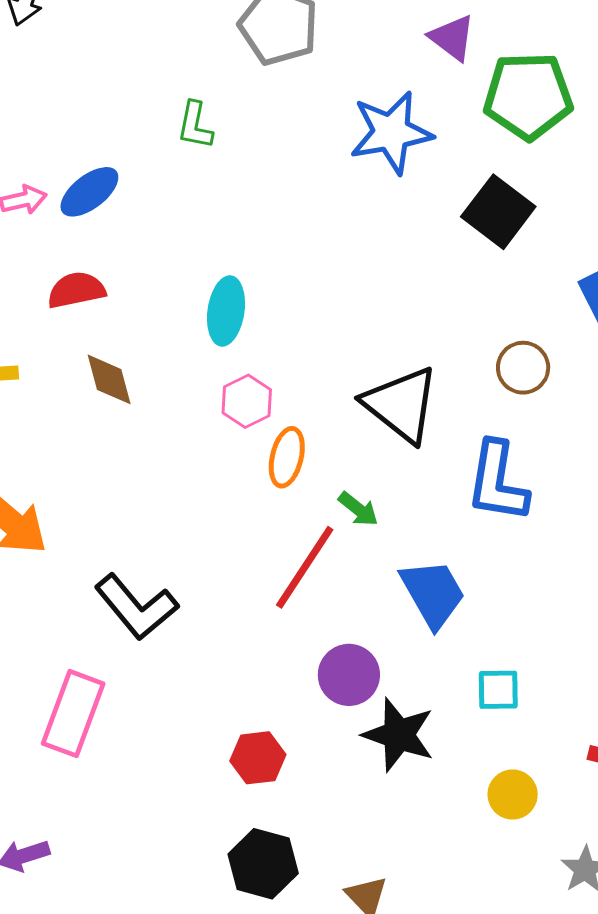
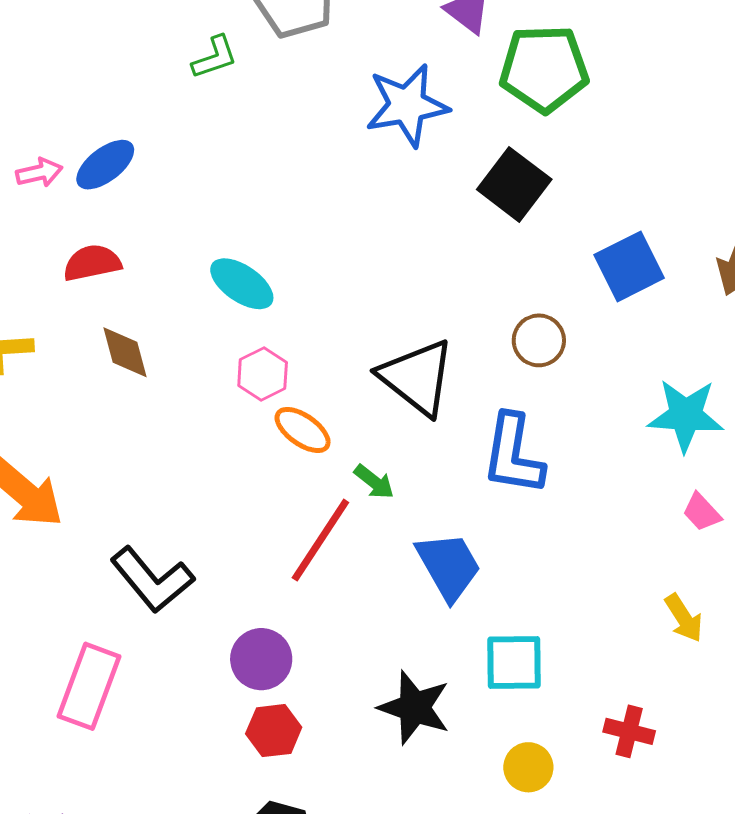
green L-shape: (195, 125) -> (215, 57), moved, turned -120
cyan ellipse: (226, 311) -> (242, 284), turned -64
orange ellipse: (287, 457) -> (303, 430), turned -68
purple circle: (349, 675) -> (261, 659), moved
cyan square: (498, 690) -> (514, 662), size x1.4

